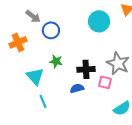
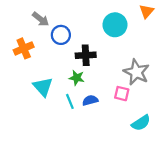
green star: (56, 61) -> (77, 78), moved
black cross: (86, 69) -> (86, 55), moved
cyan line: (43, 101) -> (70, 101), moved

